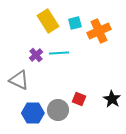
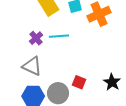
gray triangle: (19, 80) -> (32, 66), moved

